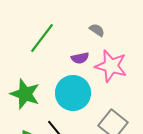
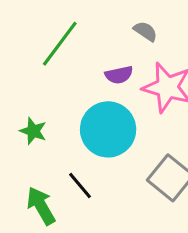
green star: (25, 94) -> (33, 131), size x0.6

